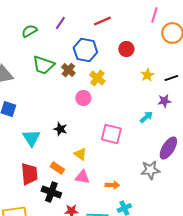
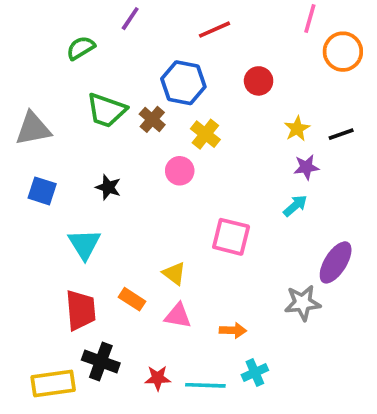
purple line: (60, 23) -> (130, 19), moved
purple star: (164, 101) -> (306, 167), moved
black star: (60, 129) -> (108, 187), moved
black cross: (51, 192) -> (101, 361), moved

